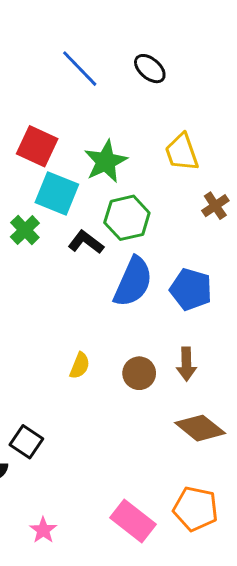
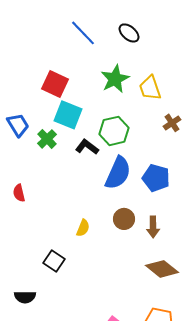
green star: (106, 161) -> (115, 79), moved
brown circle: (139, 373) -> (124, 219), moved
black square: (26, 442) -> (54, 261), moved

